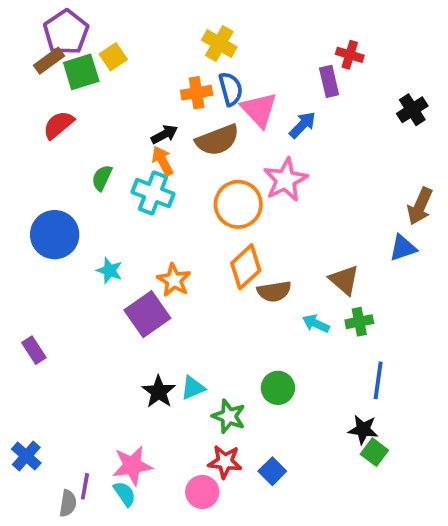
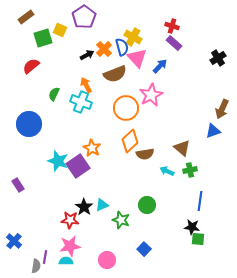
purple pentagon: (66, 32) -> (84, 17), moved
yellow cross: (219, 43) -> (133, 37), moved
red cross: (350, 55) -> (172, 26), moved
yellow square: (113, 57) -> (60, 30), turned -32
brown rectangle: (49, 61) -> (26, 17), moved
purple rectangle: (329, 81) -> (174, 43), turned -35
orange cross: (197, 93) -> (104, 49), turned -35
black arrow: (164, 134) -> (87, 55), moved
cyan star: (110, 271) -> (58, 161), moved, size x1.5
green square: (374, 452) -> (198, 239), turned -32
red star: (225, 462) -> (70, 220), moved
cyan semicircle: (125, 494) -> (66, 261), turned -56

